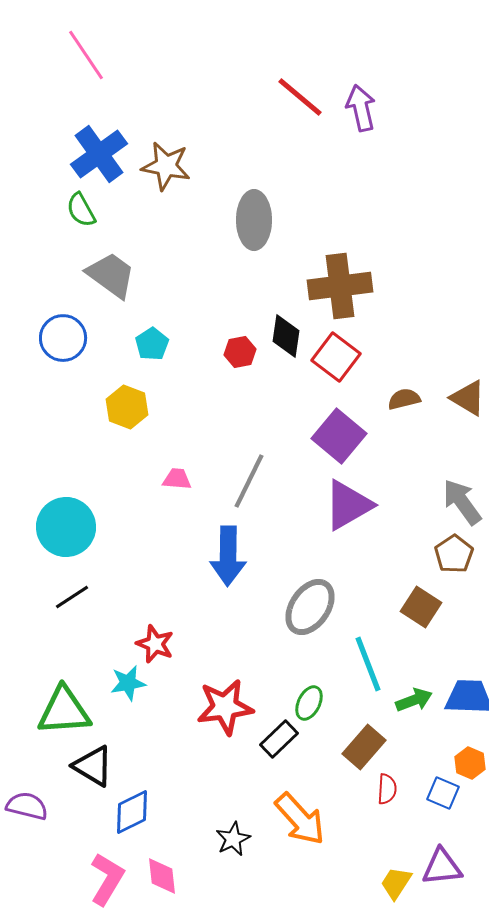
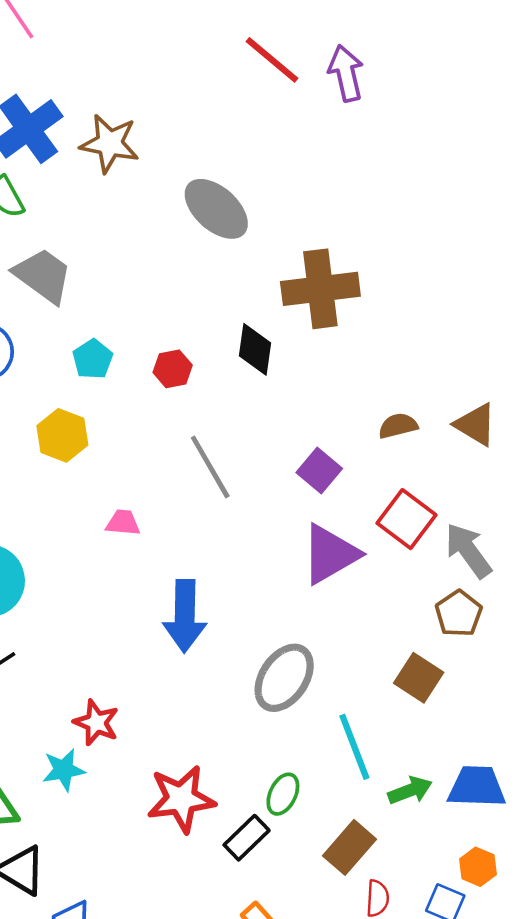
gray ellipse: (254, 220) -> (216, 209), turned -48
red hexagon: (240, 352) -> (173, 369), moved
red square: (336, 357) -> (406, 519), moved
purple square: (339, 436) -> (319, 471), size x0.7
gray line: (249, 481) -> (210, 467), moved, turned -56

